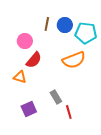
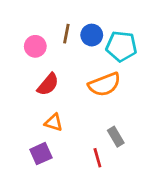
pink circle: (25, 41) -> (35, 46), moved
orange triangle: (20, 77) -> (54, 123), moved
gray rectangle: (56, 97) -> (116, 137), moved

